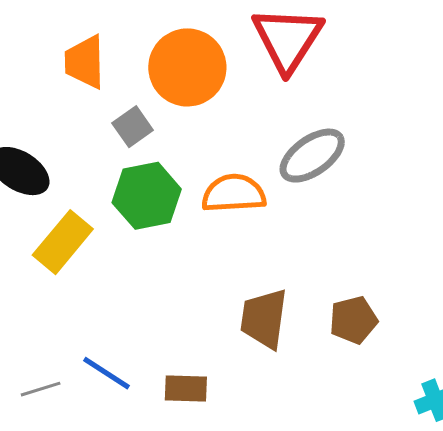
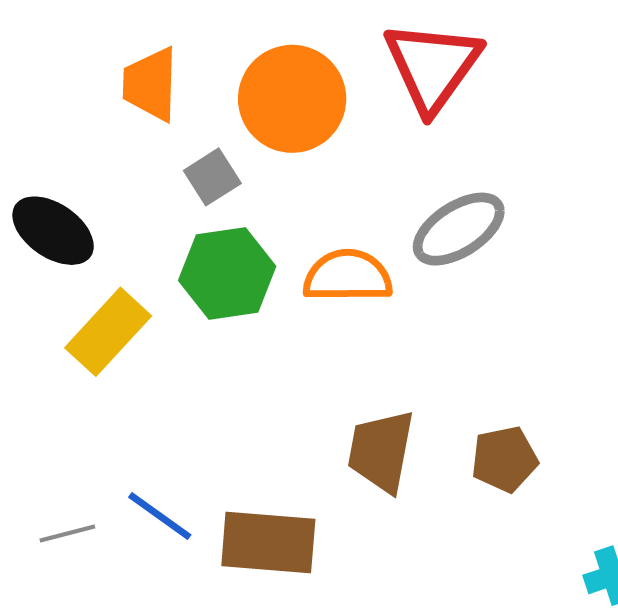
brown rectangle: (186, 388) -> (268, 542), size x1.6

